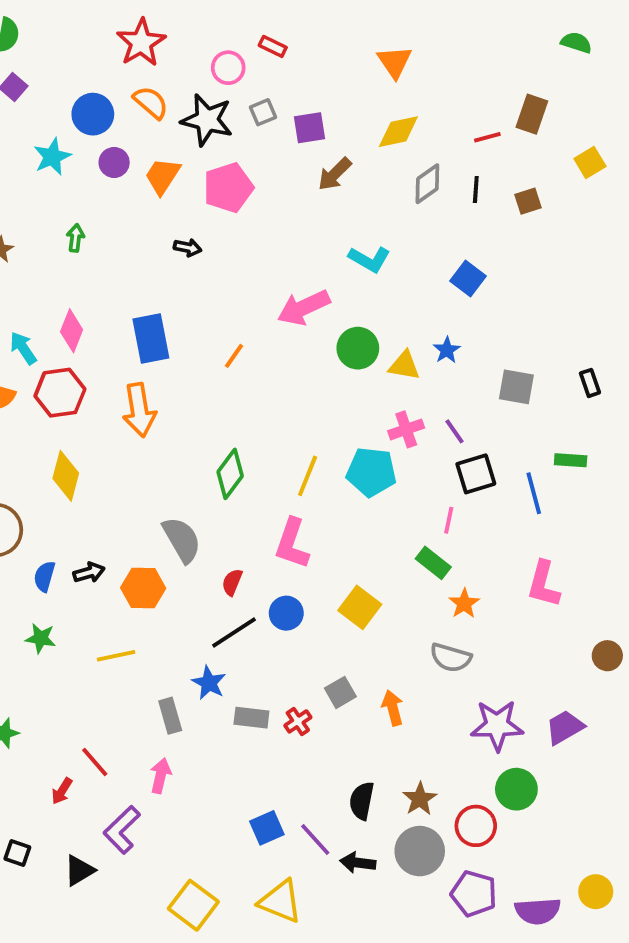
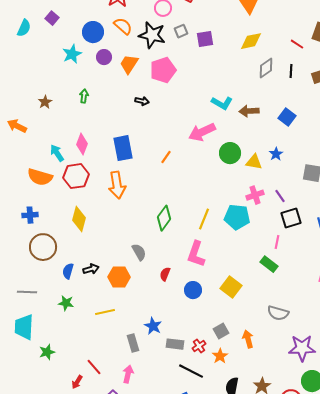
red line: (487, 137) -> (297, 44), turned 48
brown arrow: (335, 174) -> (249, 111), moved, turned 42
cyan L-shape: (369, 259) -> (222, 103), moved
gray semicircle: (182, 540) -> (139, 252), size x0.7
orange star: (464, 603) -> (220, 356), moved
black line: (234, 632) -> (191, 371), moved, turned 60

